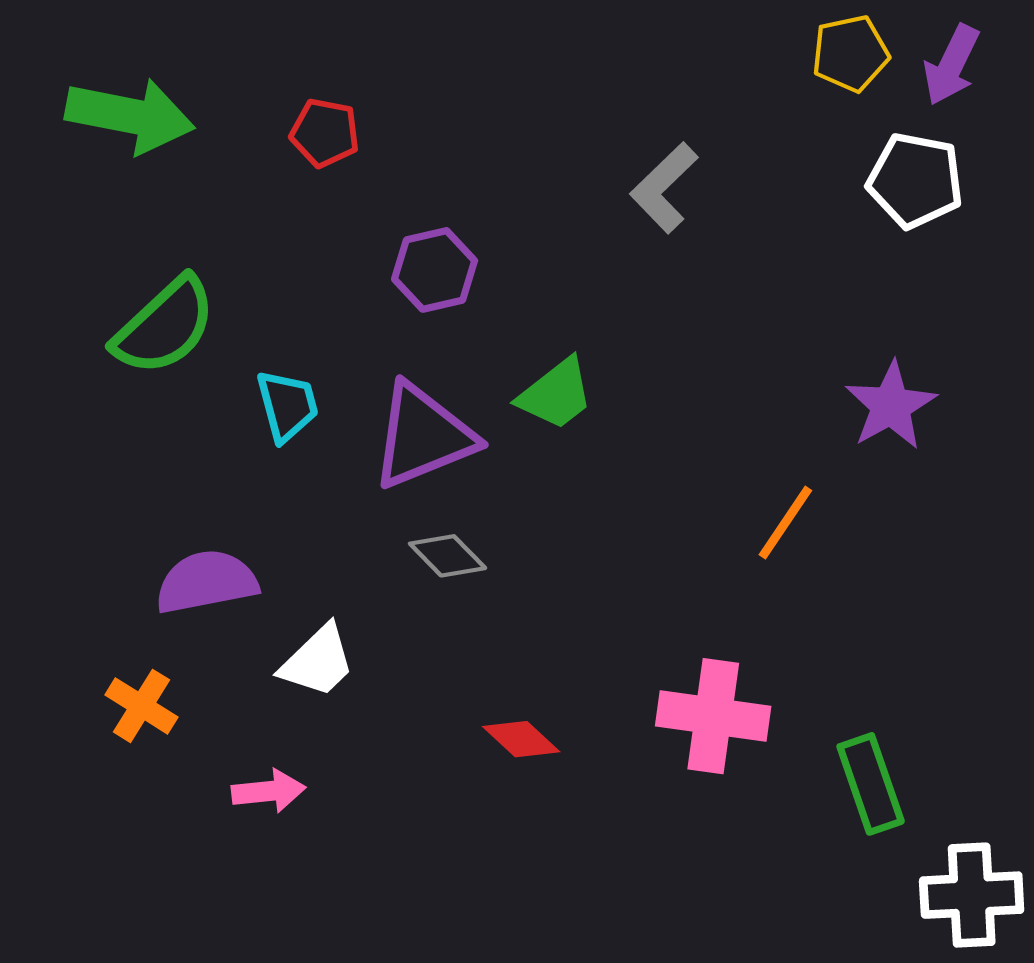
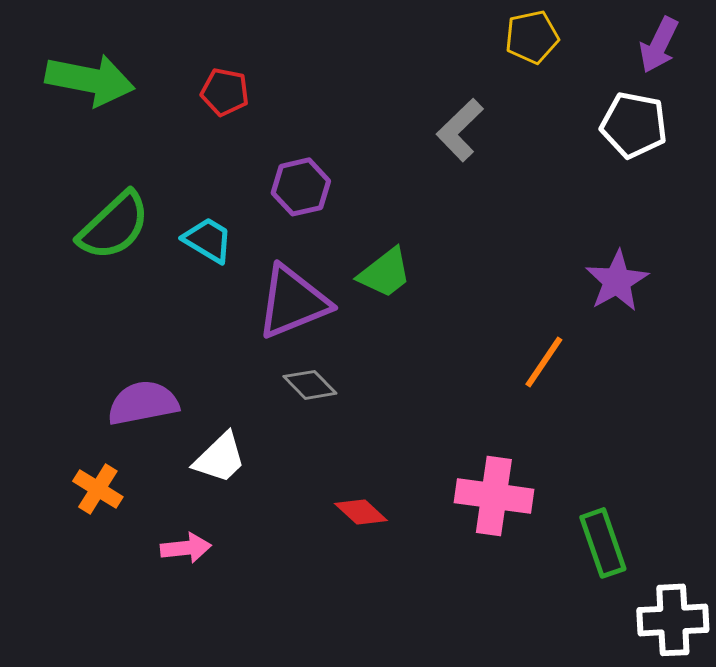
yellow pentagon: (850, 53) -> (532, 37), moved
cyan trapezoid: (287, 406) -> (208, 240), moved, turned -44

